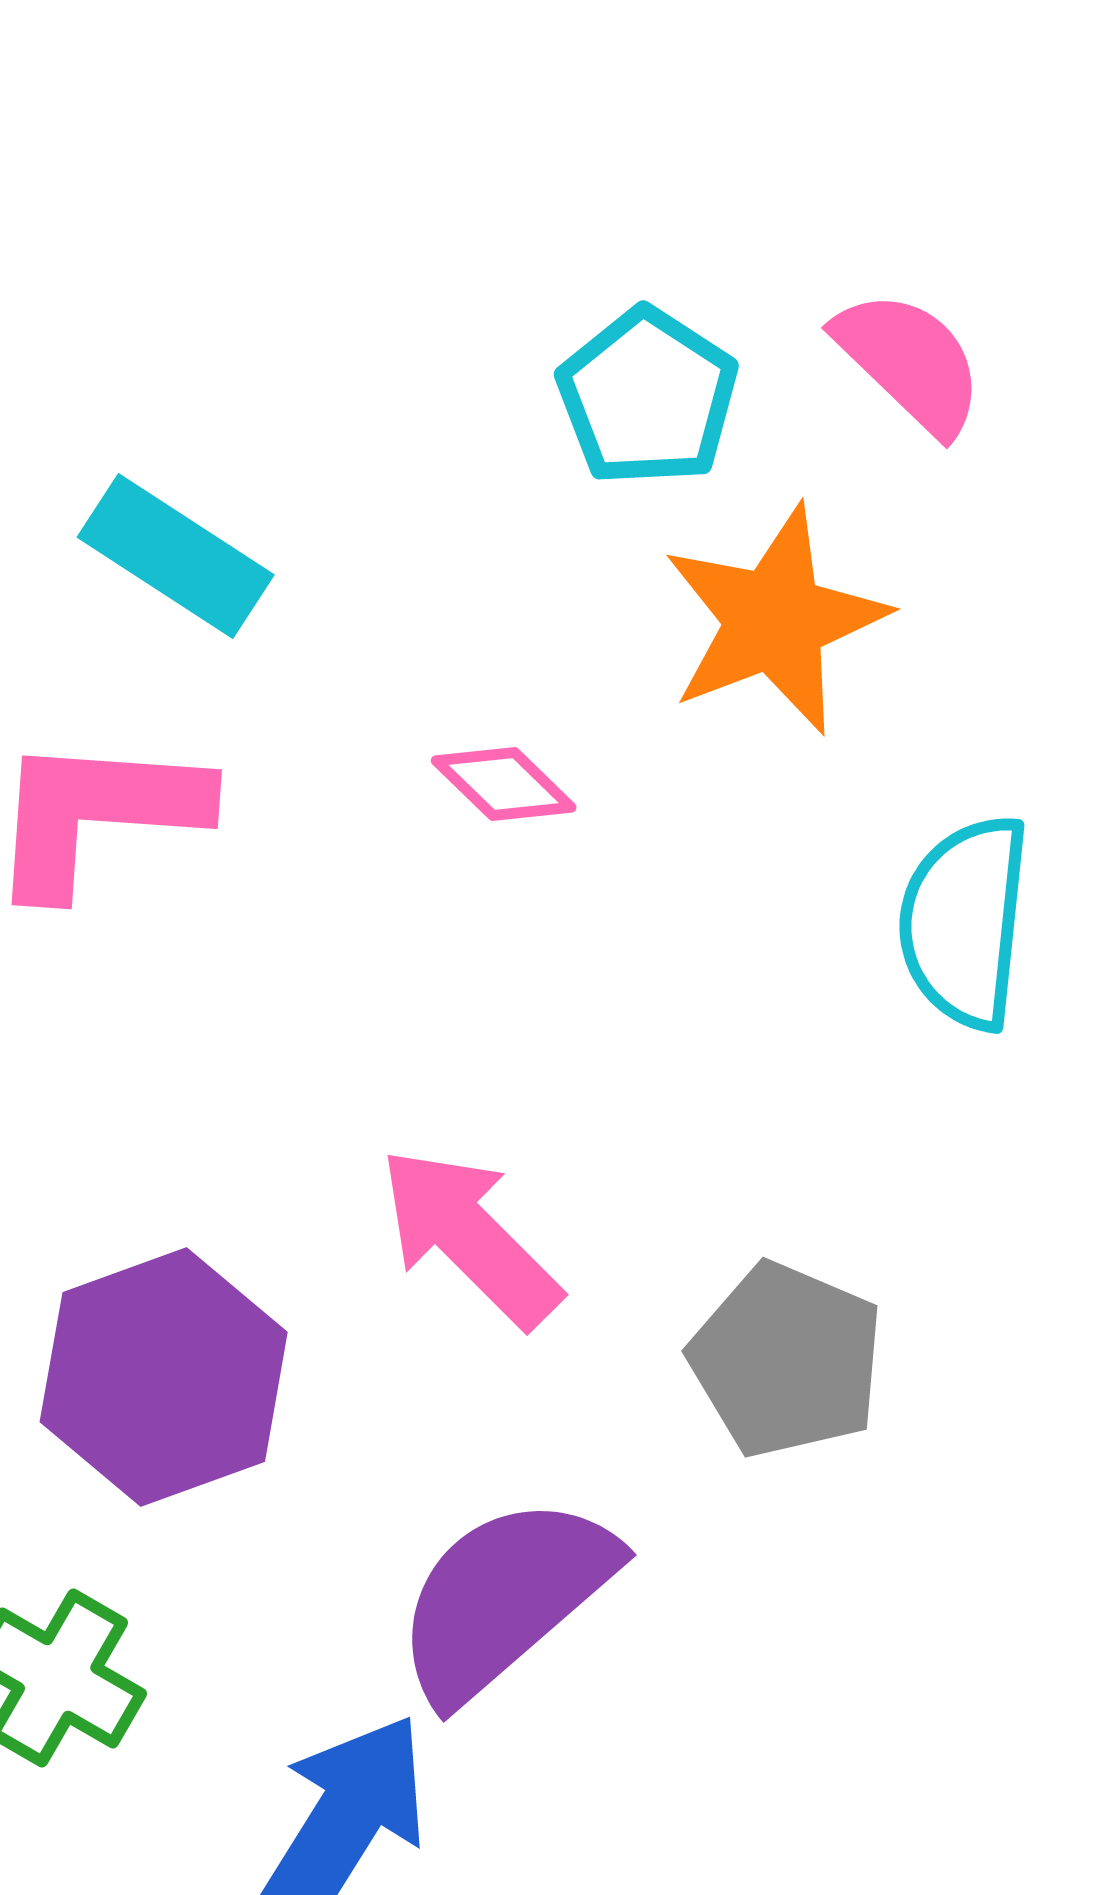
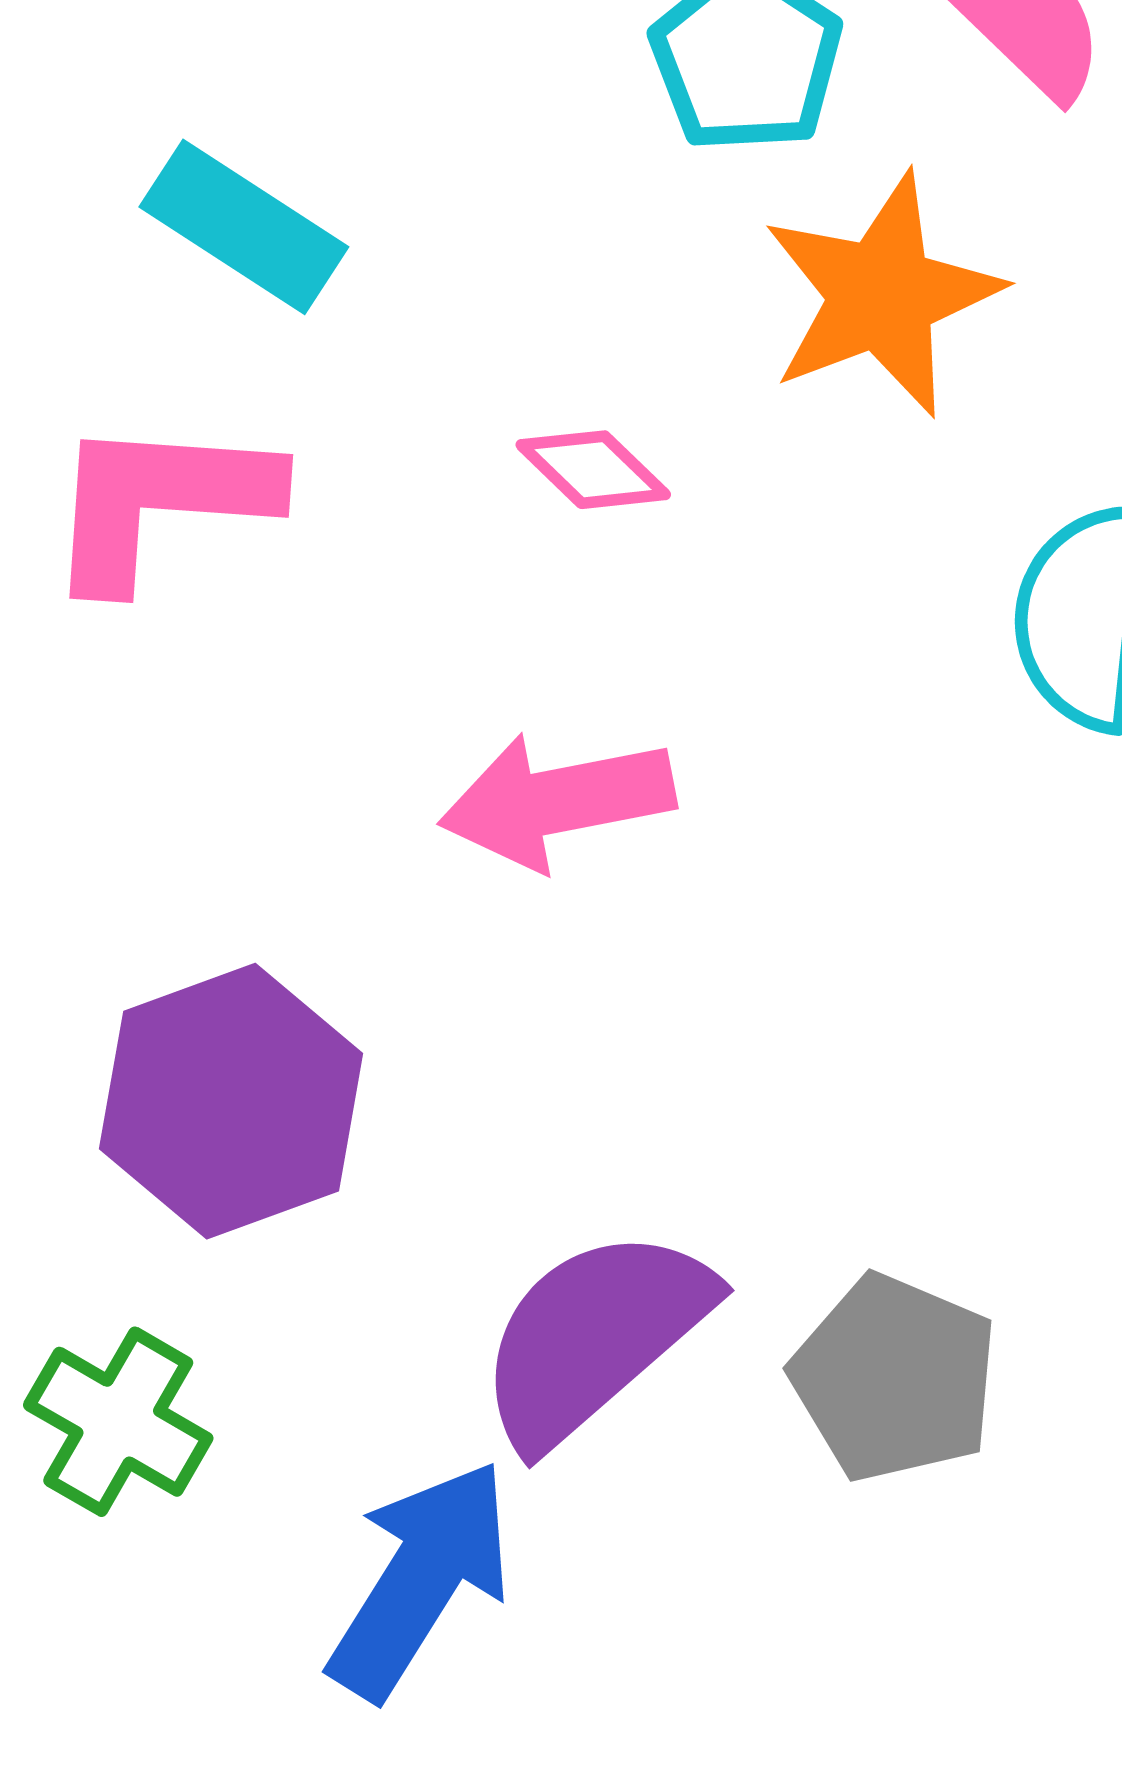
pink arrow: (470, 1237) -> (557, 801), moved, turned -56
gray pentagon: (787, 1360) -> (895, 1378), moved

